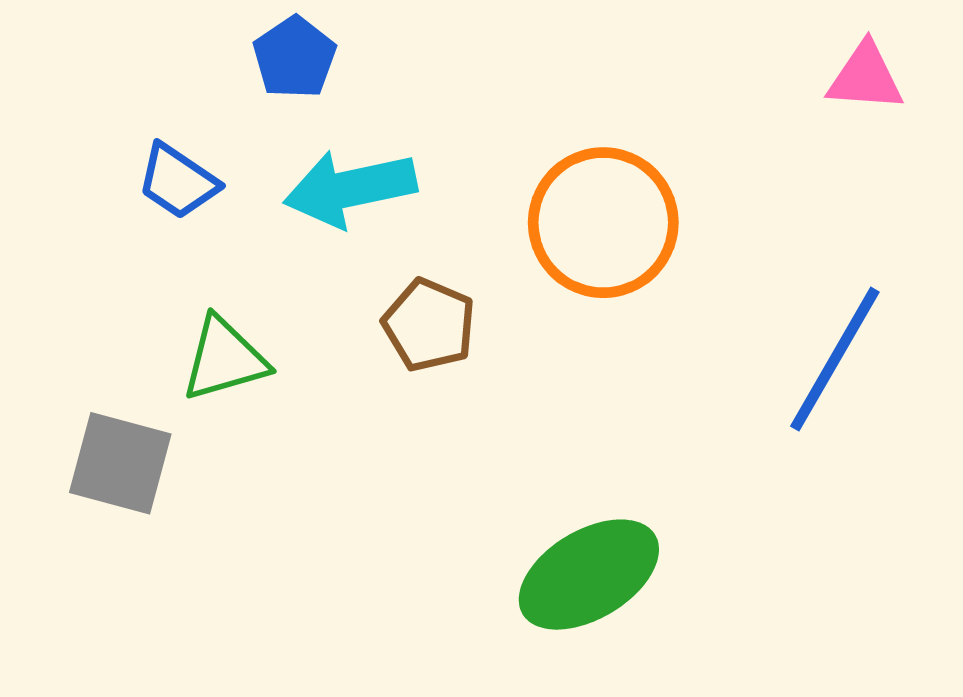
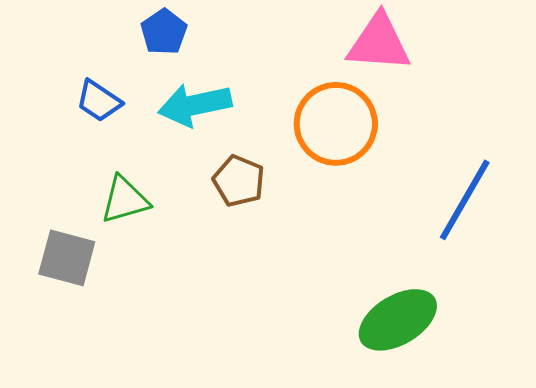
pink triangle: (865, 77) -> (379, 43), moved, size x1.5
green ellipse: (589, 575) -> (398, 320), moved

